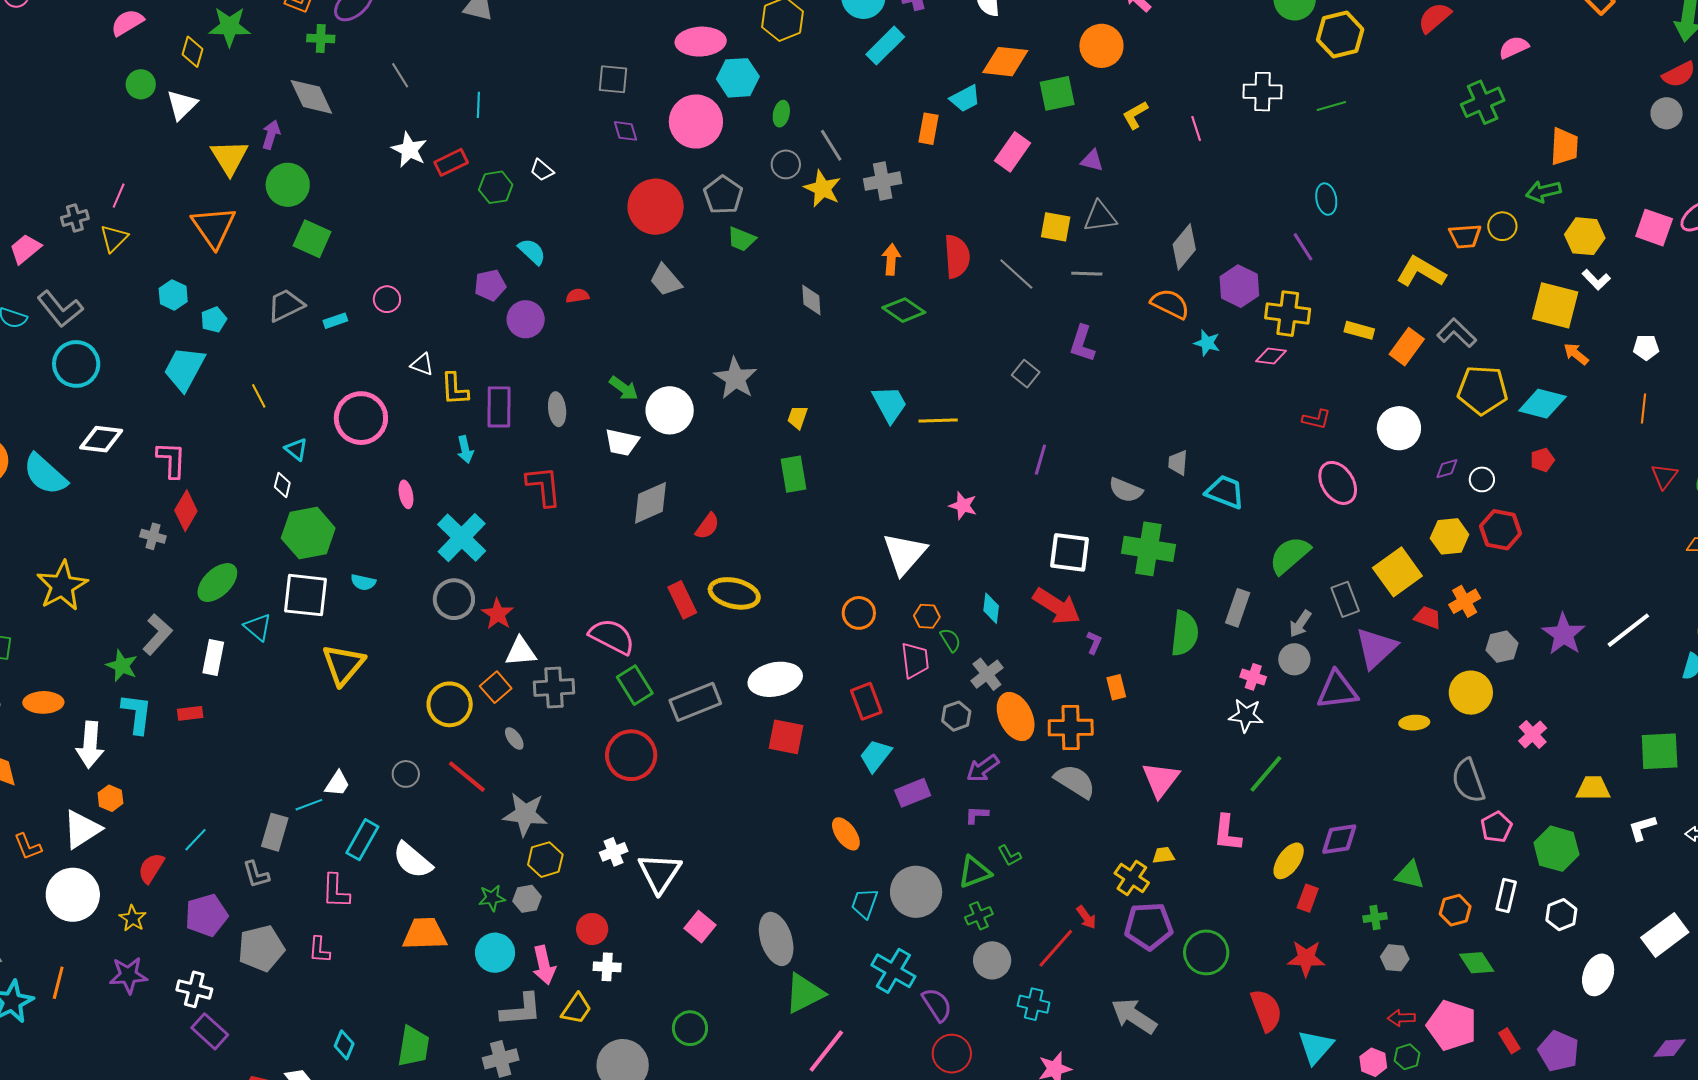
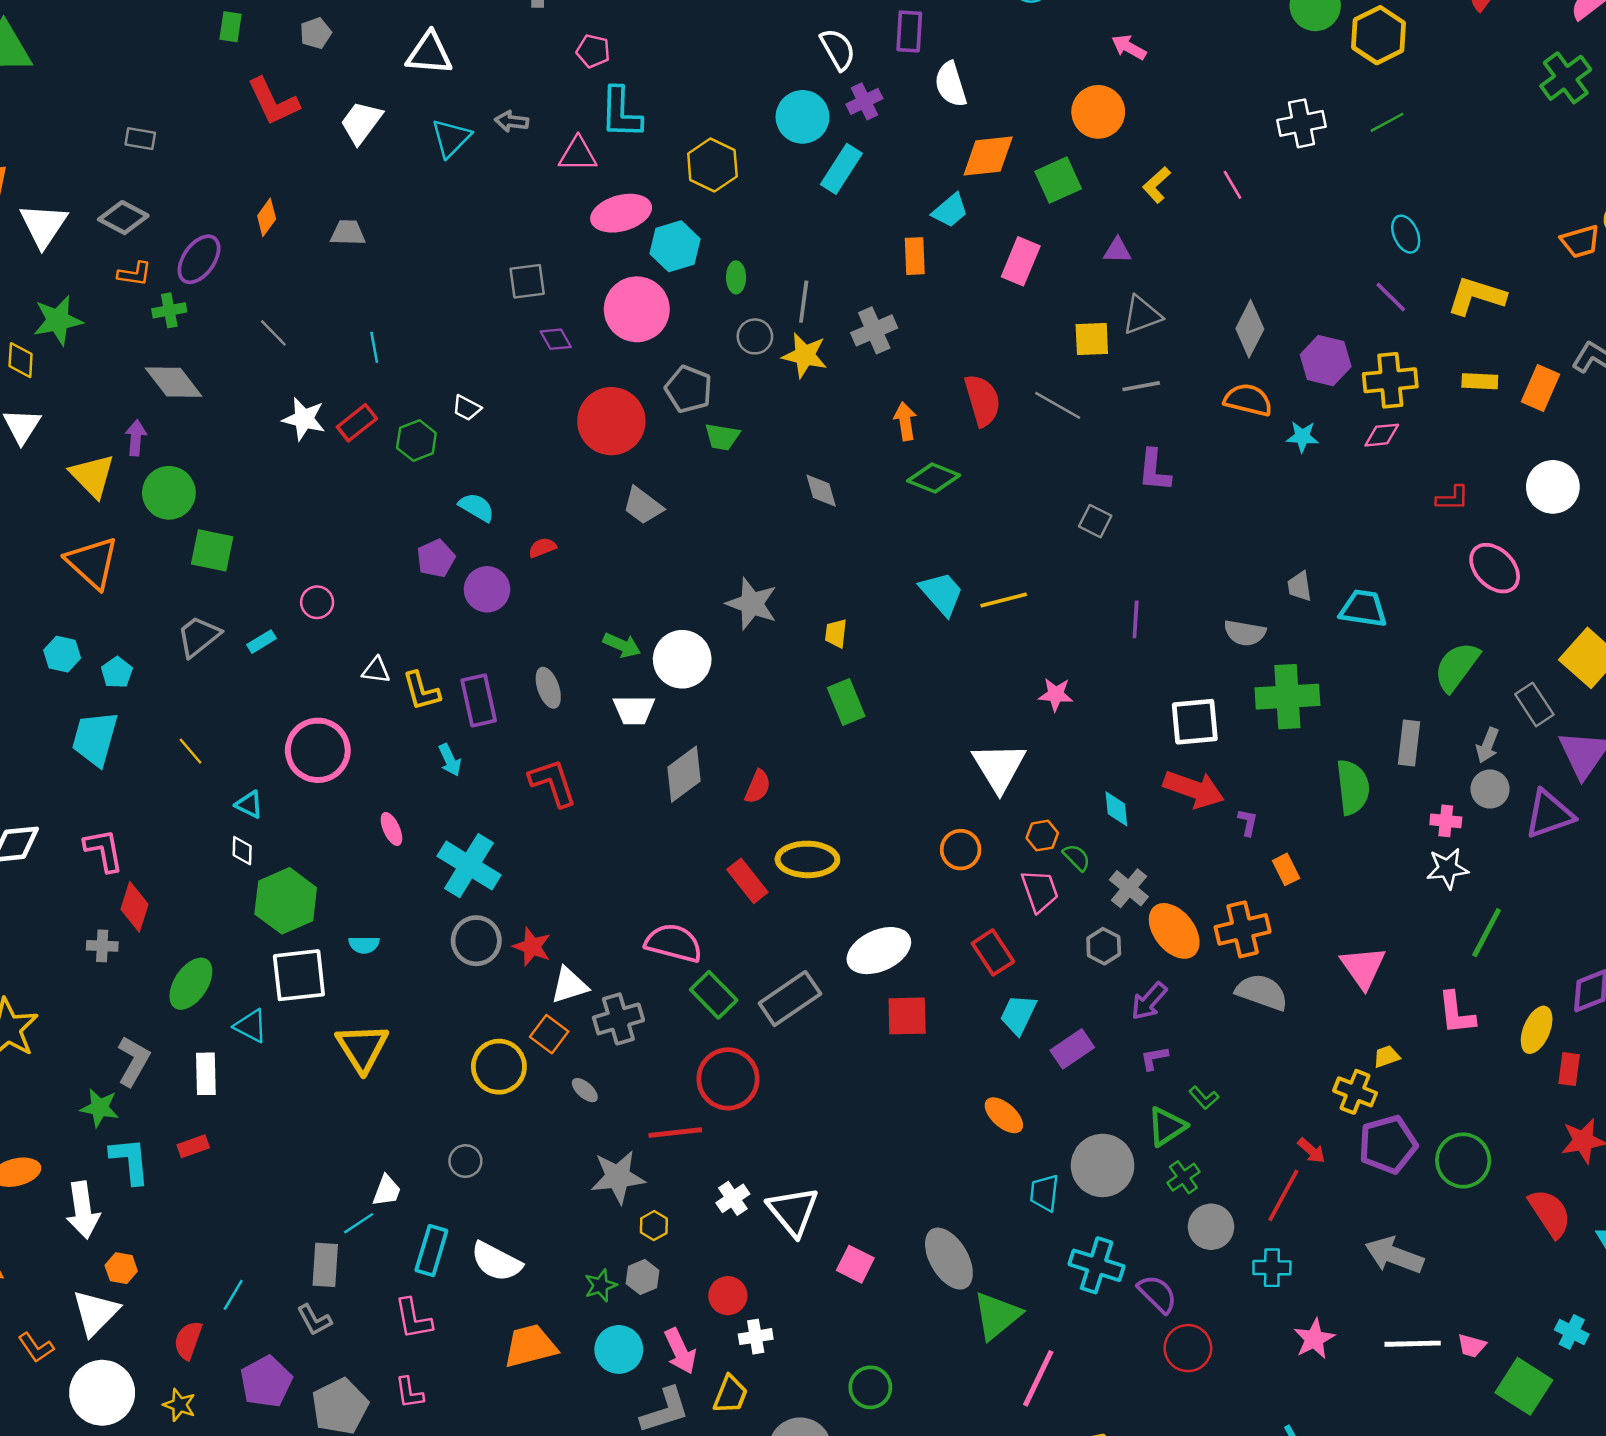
gray line: (831, 145) -> (804, 302), turned 52
yellow L-shape: (1421, 272) -> (1476, 296), moved
red line: (467, 777) -> (675, 1133), moved, turned -33
yellow hexagon: (545, 860) -> (654, 1226), size x0.7

